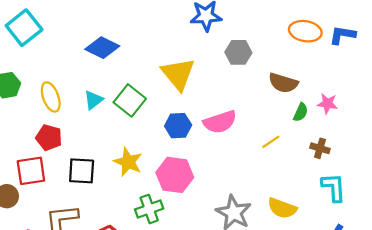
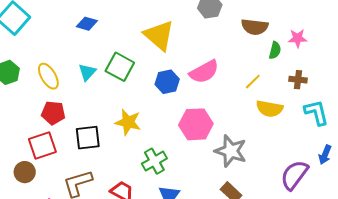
blue diamond: (102, 48) -> (87, 24), size x0.7
pink hexagon: (175, 175) -> (196, 124), moved
yellow semicircle: (282, 208) -> (270, 109), moved

